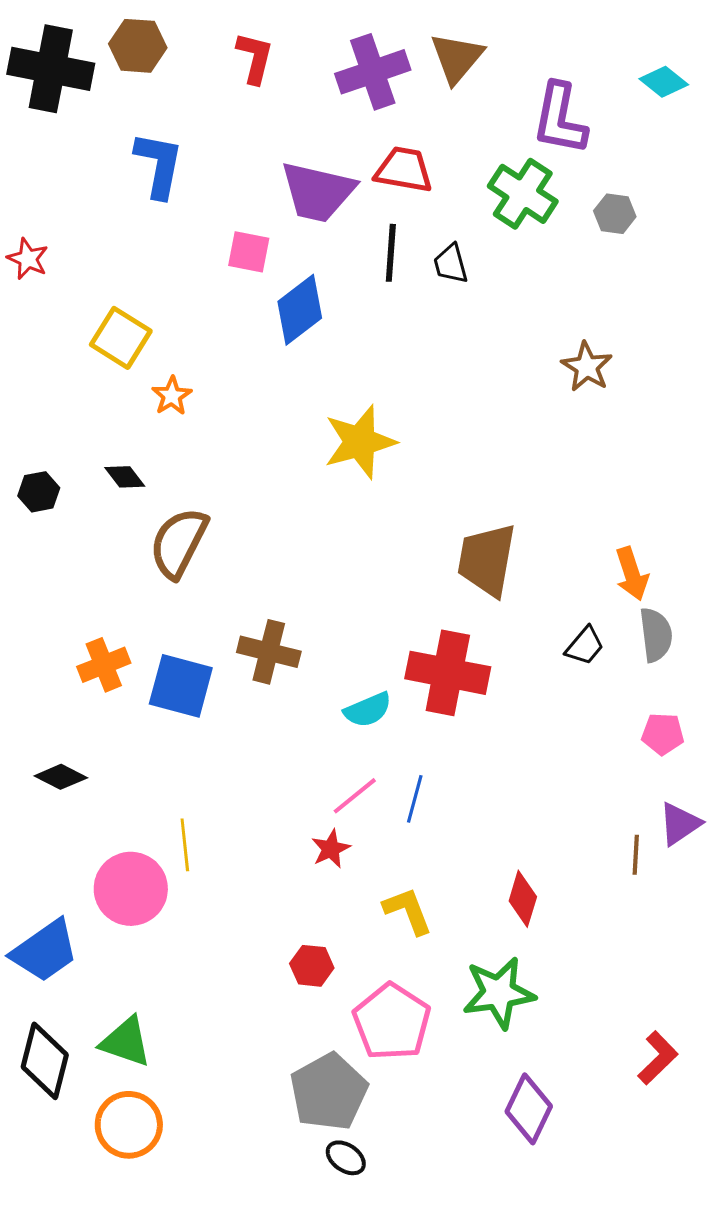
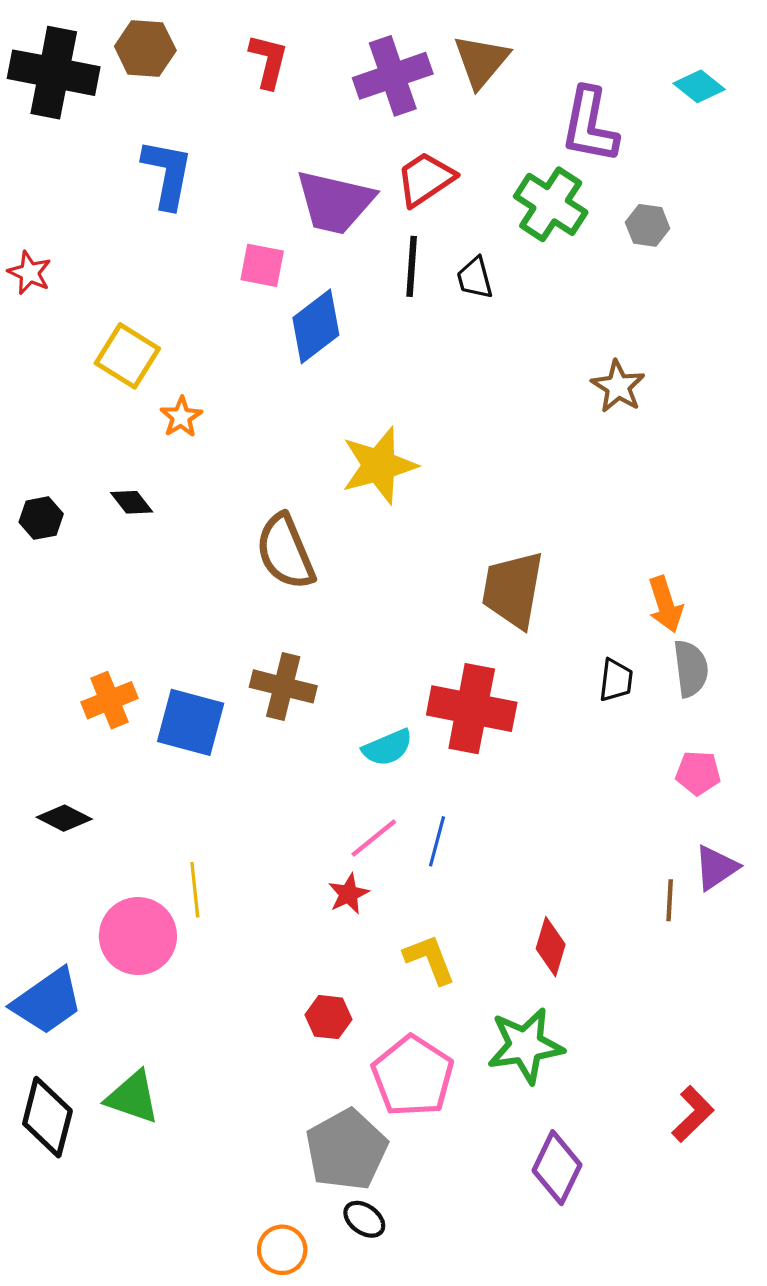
red trapezoid: (404, 170) -> (425, 179), turned -44
brown semicircle: (179, 543) -> (285, 552), moved, turned -50
black trapezoid: (585, 646) -> (616, 680), turned -33
orange circle: (129, 1125) -> (282, 1250), moved, size x0.7

